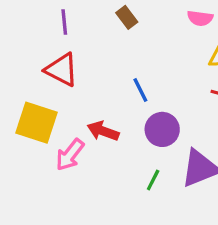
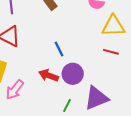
red arrow: (103, 131) -> (49, 75), moved

